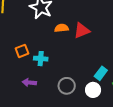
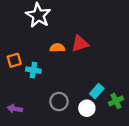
orange semicircle: (62, 28) -> (57, 48), moved
purple arrow: (29, 82) -> (15, 109), moved

